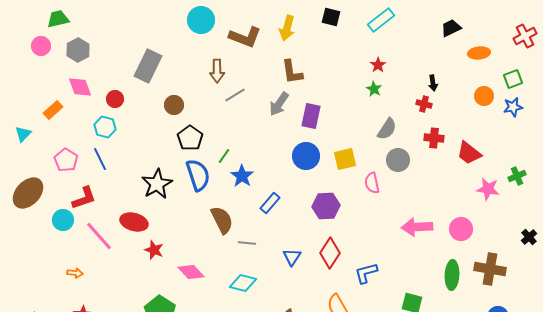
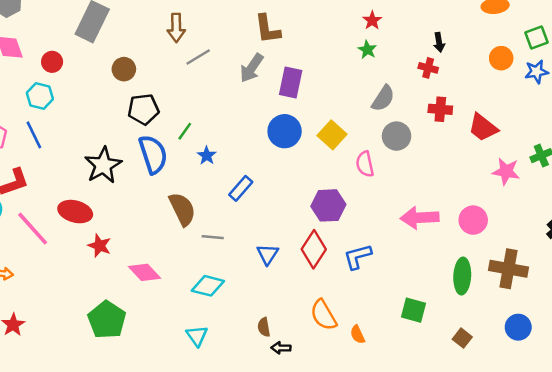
black pentagon: (190, 138) -> (143, 109), turned 30
yellow square: (345, 159) -> (332, 135), turned -35
blue star: (242, 176) -> (207, 156), size x0.7
purple hexagon: (326, 206) -> (328, 205), moved
blue L-shape: (366, 273) -> (358, 257), moved

